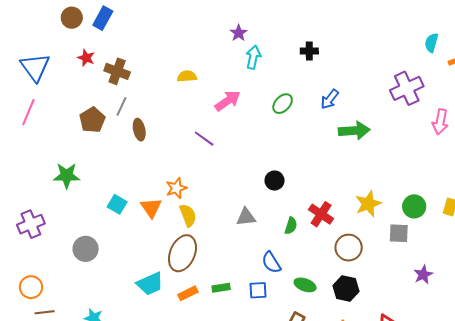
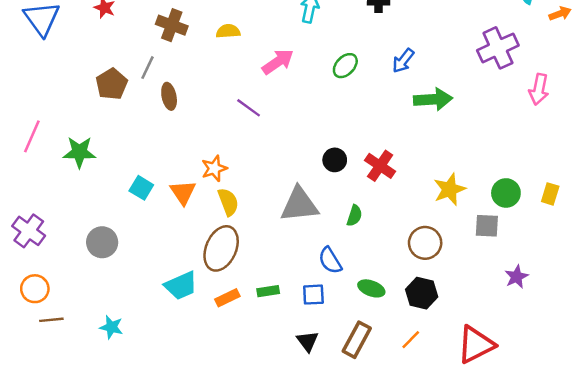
brown cross: (117, 71) -> (172, 25), moved
pink line: (28, 112) -> (32, 136), moved
red cross: (321, 214) -> (380, 166), moved
gray triangle: (246, 217) -> (299, 205), size x1.6
purple cross: (31, 224) -> (29, 231), moved, turned -32

